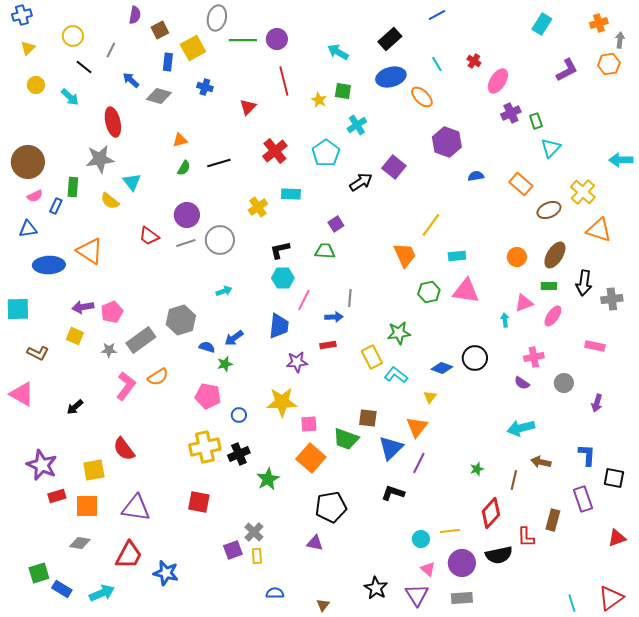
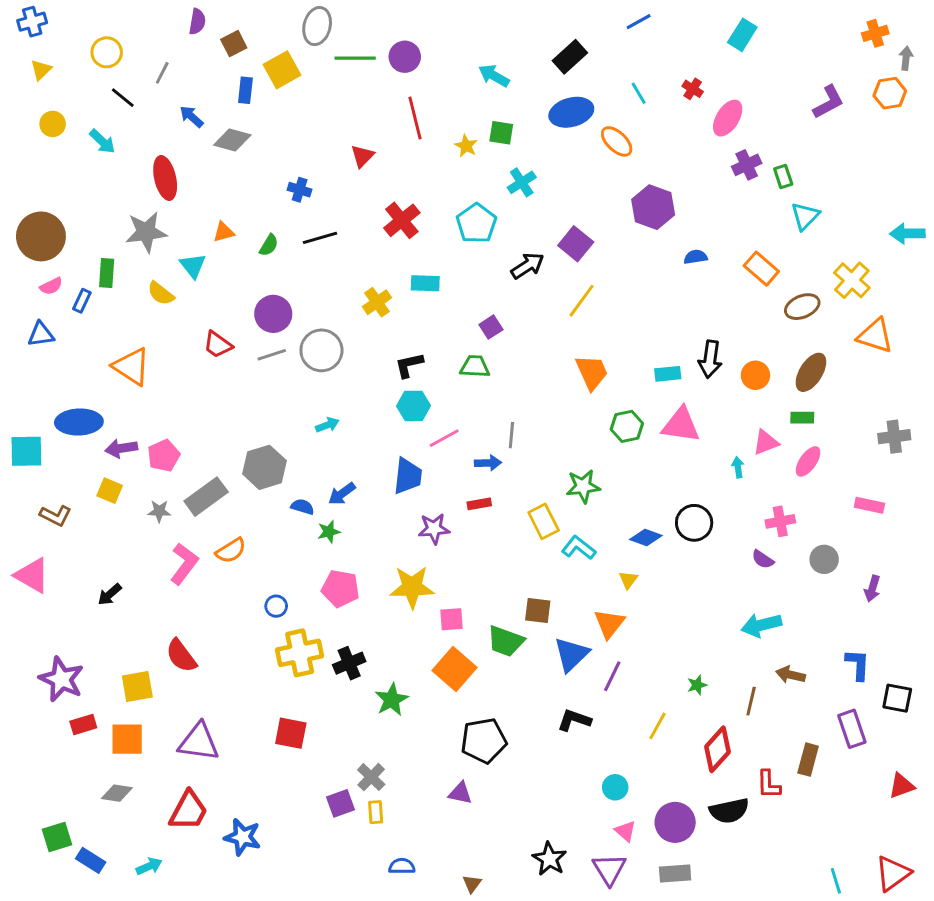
cyan rectangle: (542, 24) -> (742, 35), moved
blue cross: (205, 87) -> (300, 190), moved
orange triangle: (180, 140) -> (224, 232), moved
yellow line: (431, 225) -> (582, 301), moved
blue ellipse: (49, 265) -> (79, 422), moved
black arrow: (584, 283) -> (710, 359), moved
pink line: (304, 300) -> (444, 438), turned 35
pink pentagon: (208, 396) -> (340, 589), moved
blue circle: (239, 415) -> (276, 606), moved
yellow line: (450, 531) -> (658, 726), moved, turned -54
cyan arrow: (102, 593) -> (149, 866), size x0.7

